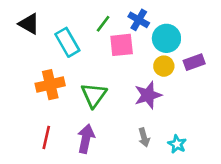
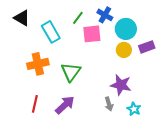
purple star: (148, 95) -> (121, 85), moved, turned 30
purple arrow: (86, 139) -> (65, 105), turned 35

